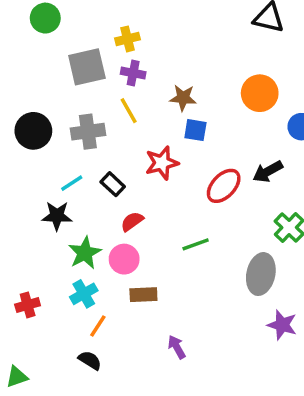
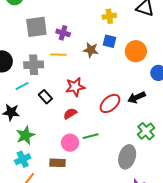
yellow cross: (127, 39) -> (109, 16), moved
yellow line: (129, 111) -> (58, 55), turned -63
blue square: (195, 130) -> (110, 41), moved
cyan line: (72, 183) -> (22, 86), moved
red semicircle: (132, 221) -> (70, 114), moved
pink circle: (124, 259) -> (70, 143), moved

